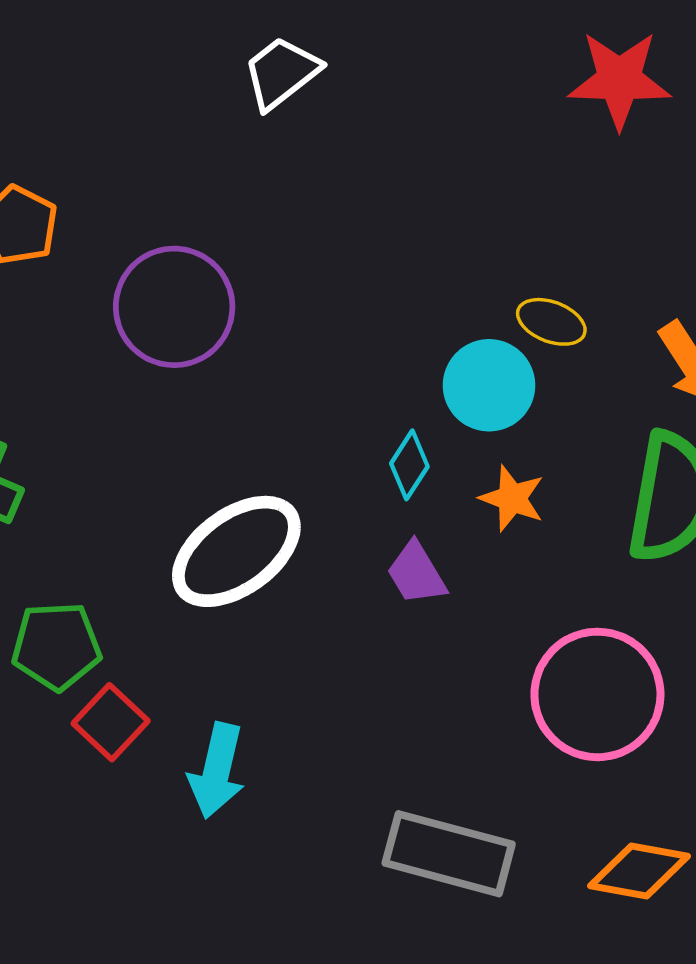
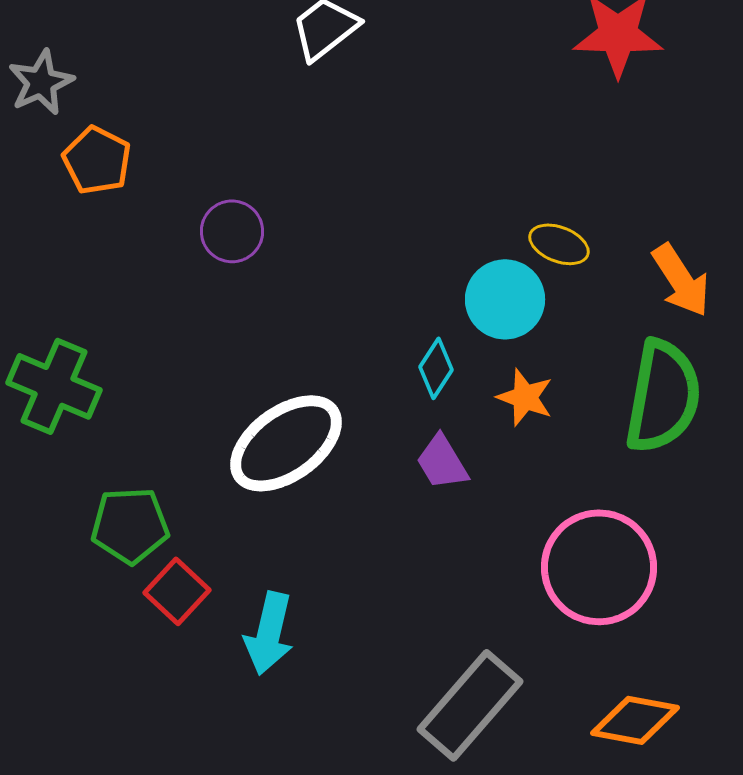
purple circle: (174, 307) -> (232, 231), size x0.6
gray rectangle: (449, 854) -> (470, 705), turned -64

